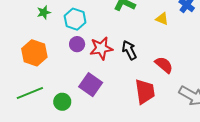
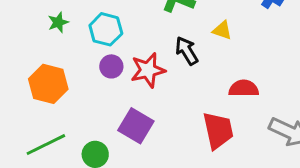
yellow triangle: (162, 19) -> (222, 30), moved
black arrow: (129, 50) -> (187, 51), moved
red semicircle: (164, 65) -> (244, 88), turned -36

